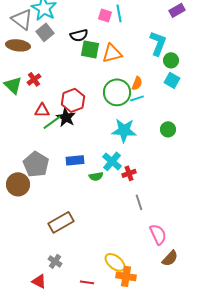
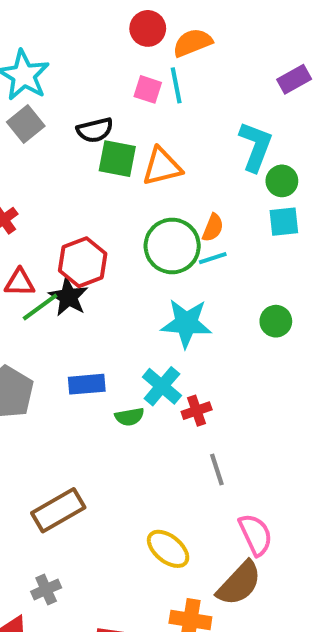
cyan square: (172, 80) -> (284, 222), turned -35
brown semicircle: (170, 258) -> (239, 583), moved, size x1.4
gray cross: (55, 261) -> (46, 590), turned 32
yellow ellipse: (115, 262) -> (168, 549), moved

